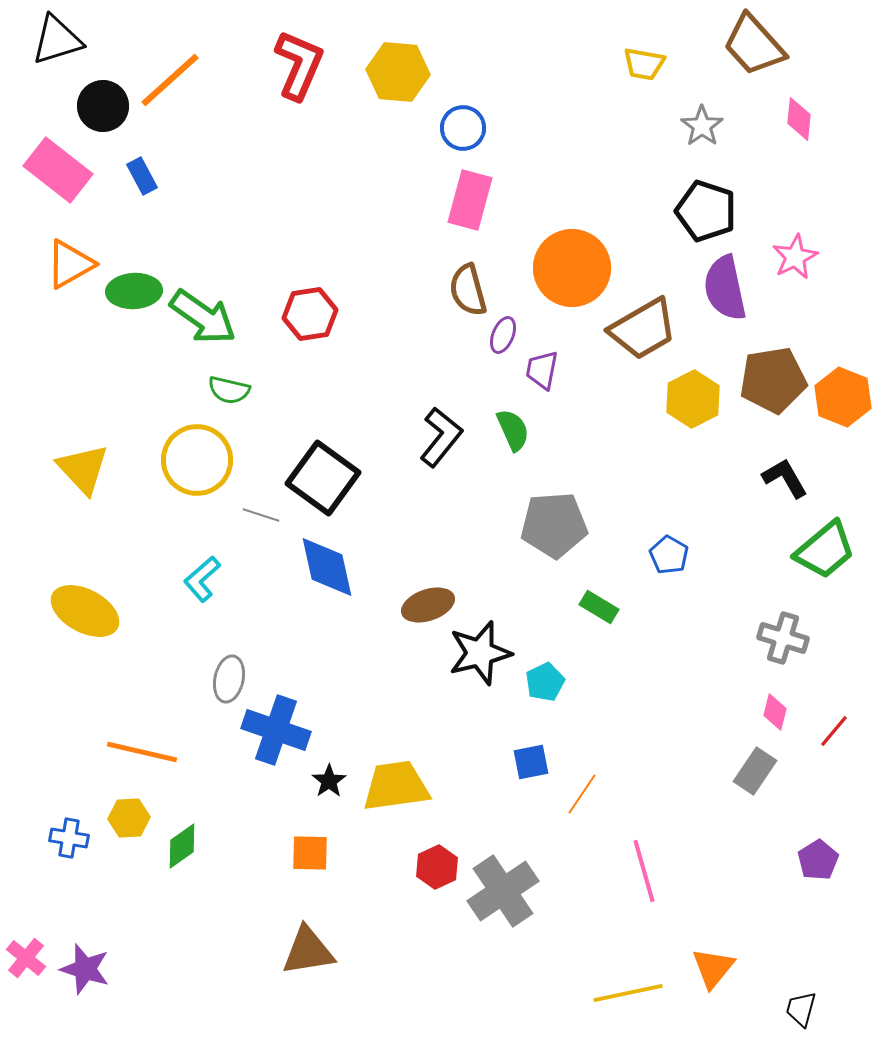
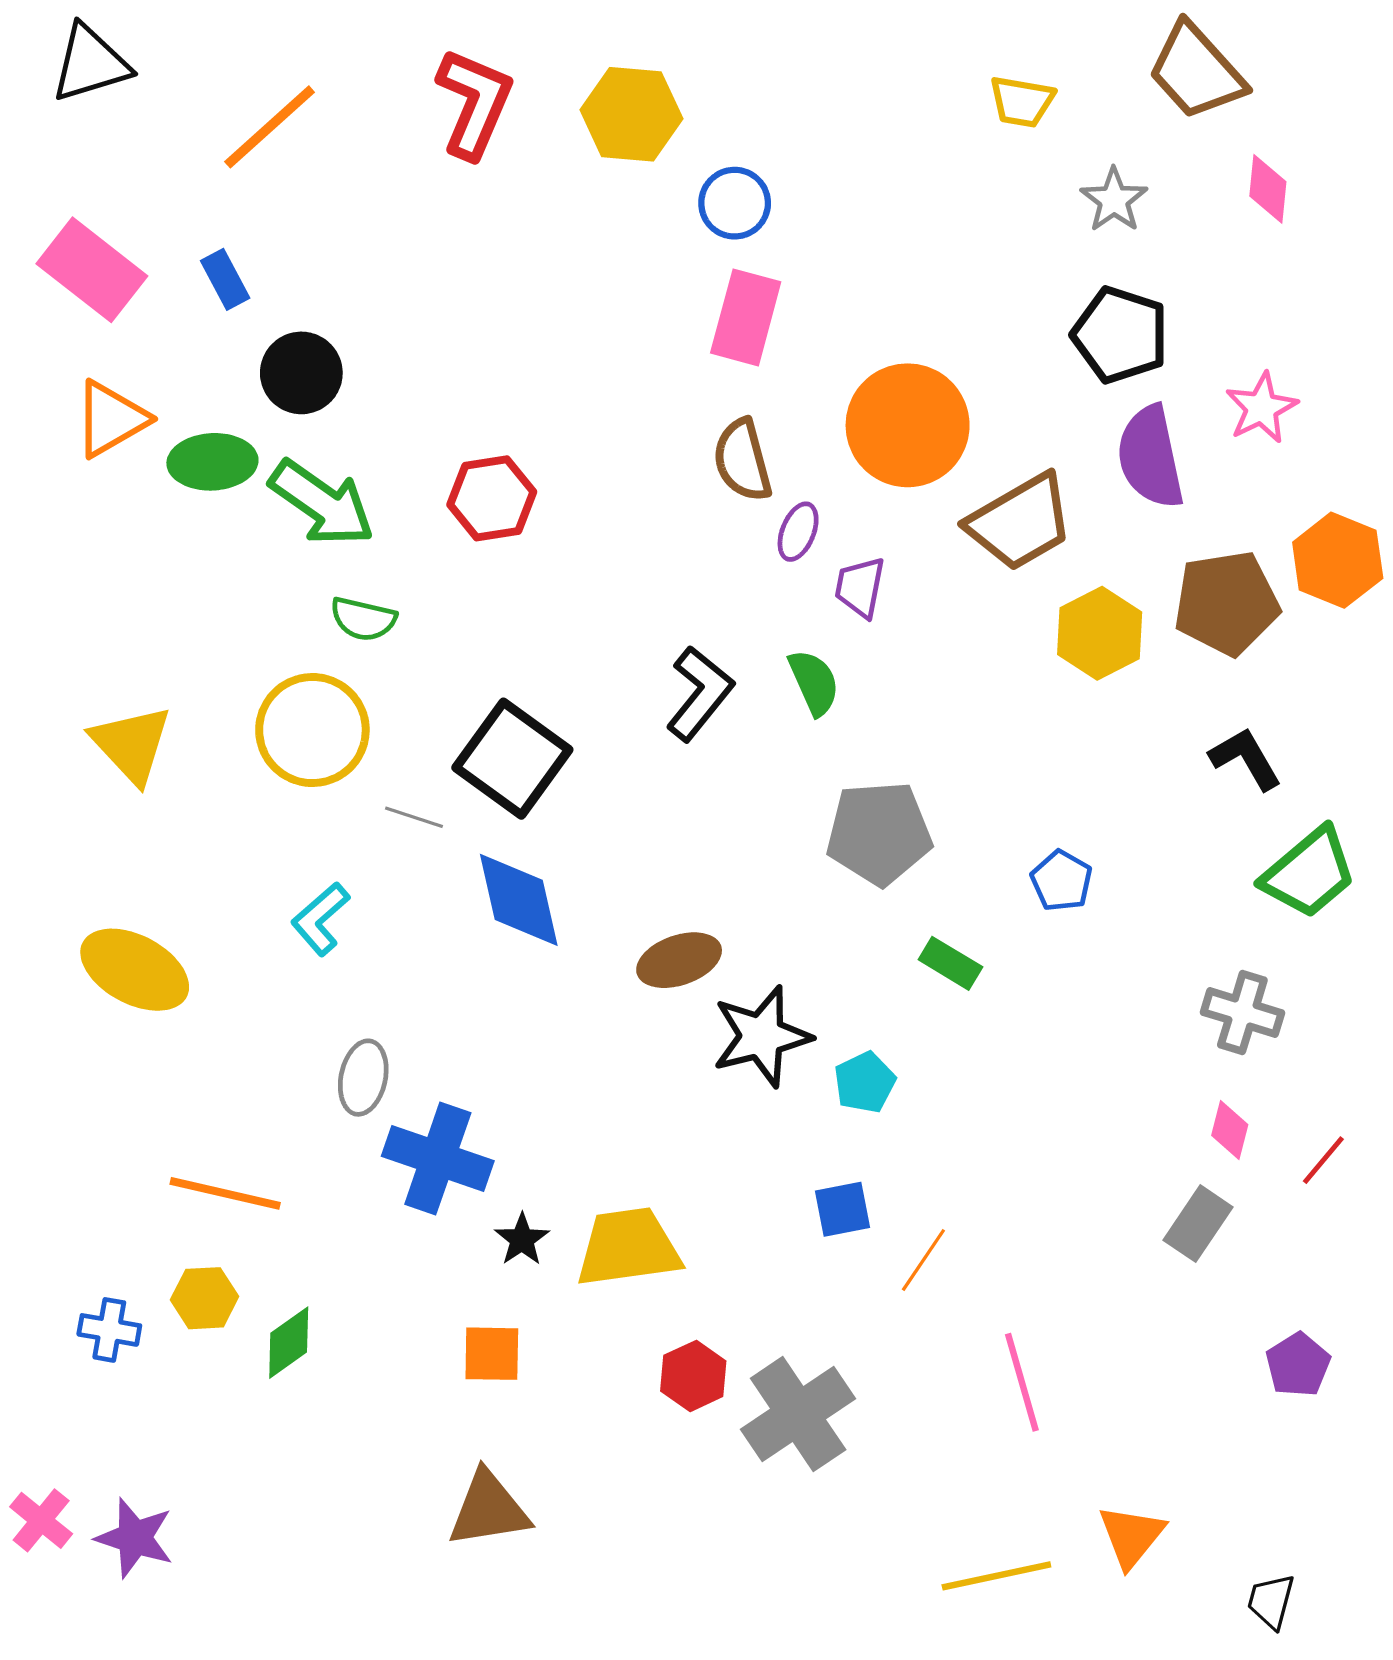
black circle: (103, 106) -> (301, 373), moved
orange hexagon: (843, 397) -> (1338, 560), moved

